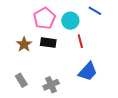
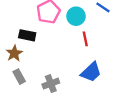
black rectangle: (48, 43) -> (27, 35), moved
brown star: (24, 44) -> (14, 53), moved

